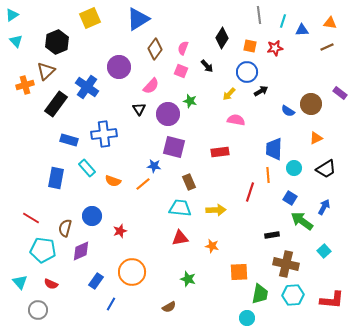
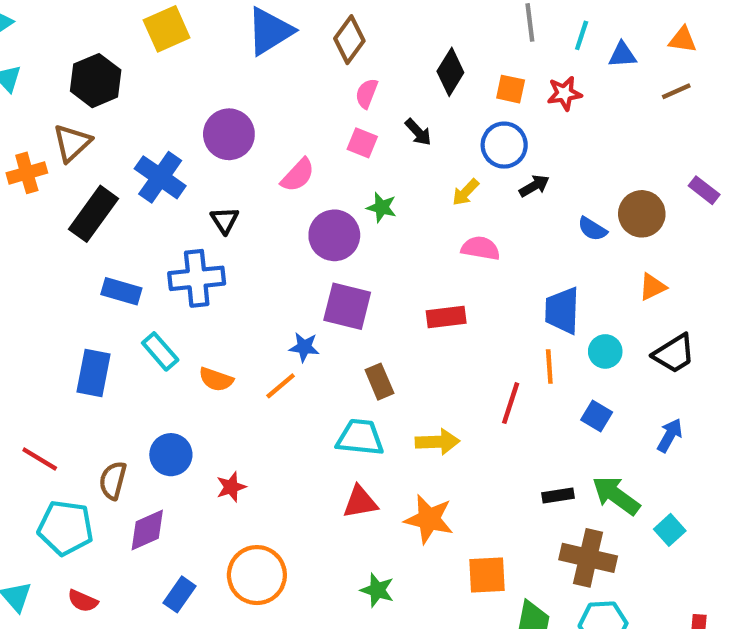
brown diamond: (155, 49) -> (349, 40), moved
black triangle: (139, 109) -> (225, 220), moved
green arrow: (302, 221) -> (616, 496), moved
orange star: (212, 246) -> (429, 519), size x1.6

